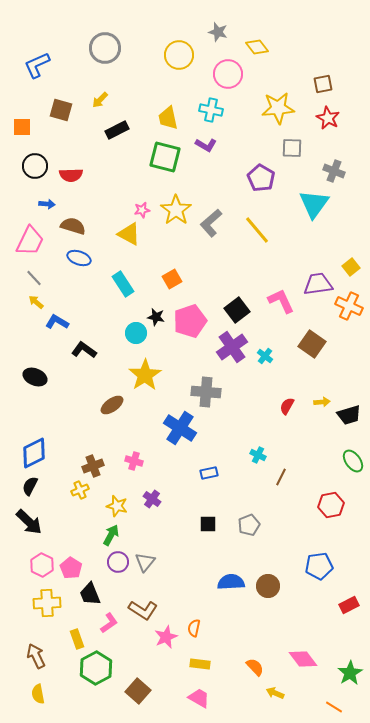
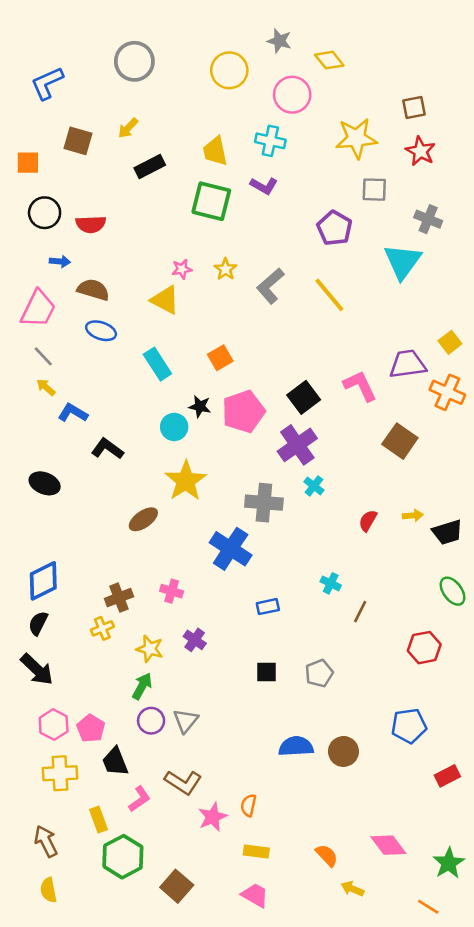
yellow star: (176, 210) -> (225, 269), size x0.6
cyan cross: (265, 356) -> (314, 486), moved

